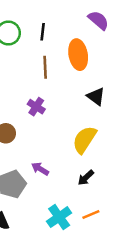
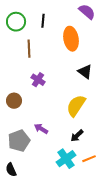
brown line: (45, 67) -> (29, 49), moved
orange line: (91, 215) -> (89, 159), moved
cyan cross: (59, 217) -> (66, 159), moved

